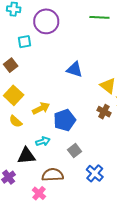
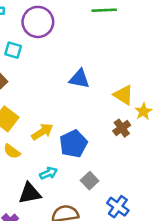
cyan square: (24, 42) -> (13, 50), turned 32
brown cross: (104, 112) -> (122, 128), turned 32

